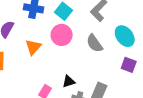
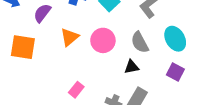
pink circle: (62, 35) -> (103, 40), moved
black triangle: (69, 81) -> (132, 67), moved

